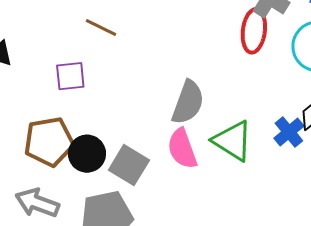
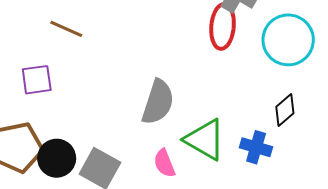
blue cross: (289, 132) -> (256, 147), moved, turned -32
pink semicircle: (182, 149) -> (164, 163), moved, size x0.7

